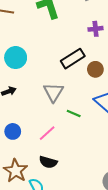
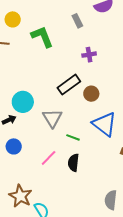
cyan circle: (16, 58) -> (23, 102), moved
blue circle: (13, 131) -> (14, 146), moved
black semicircle: (48, 162) -> (73, 163), moved, turned 84

